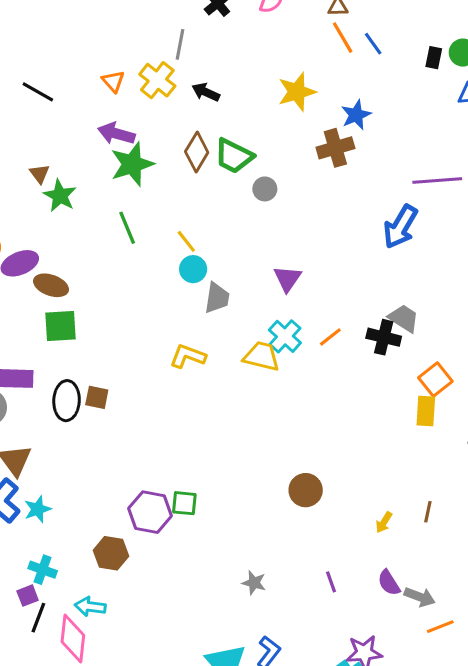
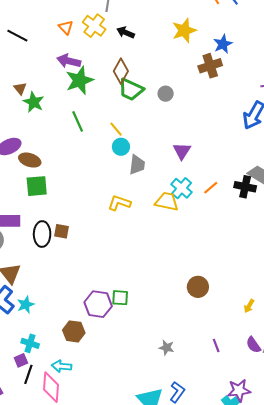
green trapezoid: (234, 156) -> (131, 90), moved

